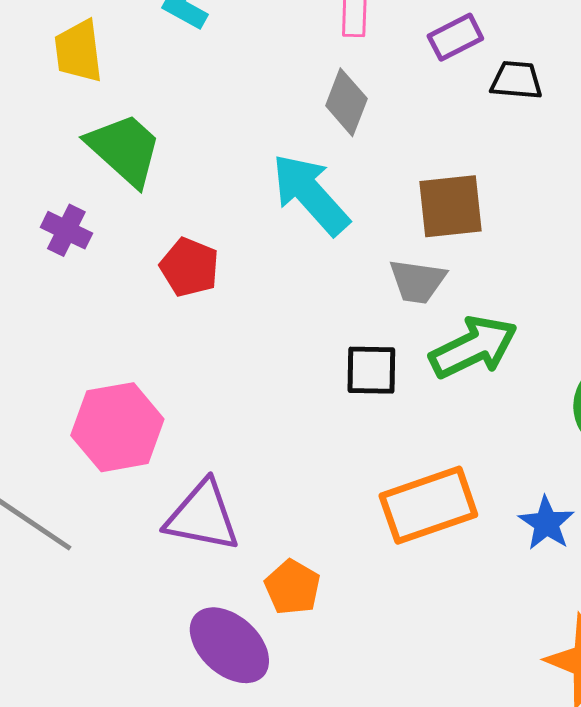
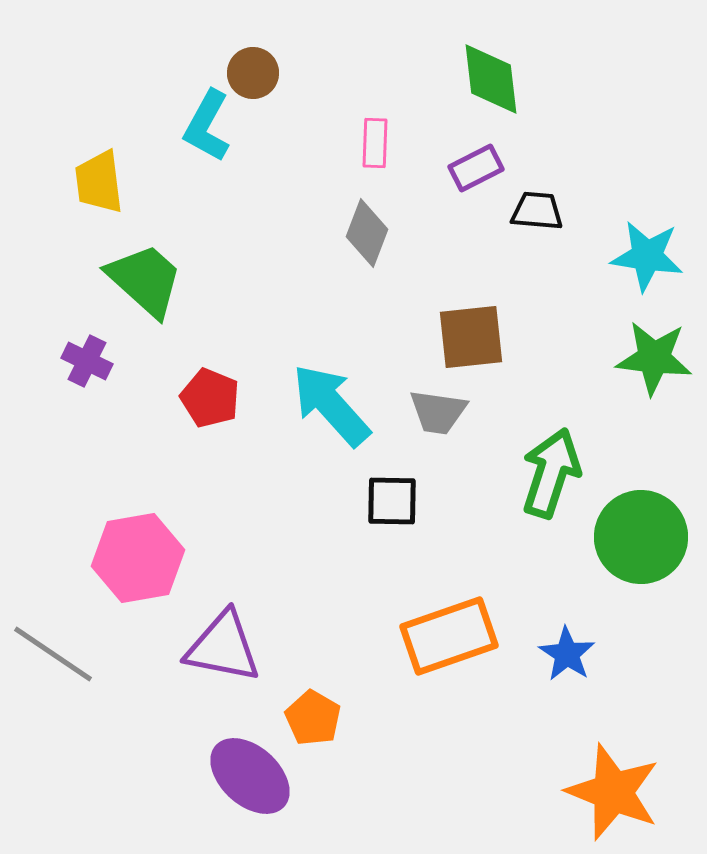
cyan arrow: (310, 194) -> (331, 405), moved
green arrow: (473, 347) -> (551, 473), moved, turned -46

